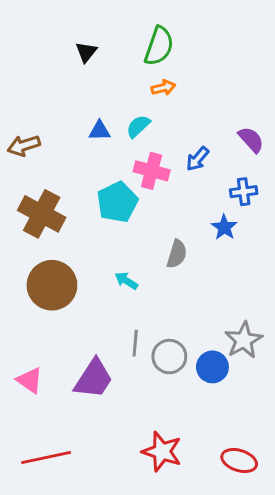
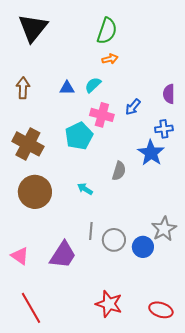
black triangle: (86, 52) -> (33, 28), moved, size x2.0
purple semicircle: (251, 140) -> (169, 94), turned -138
brown arrow: (24, 146) -> (23, 88), moved, turned 110
blue star: (224, 227) -> (151, 153), size x1.5
red line: (46, 458) -> (31, 308), turned 72

